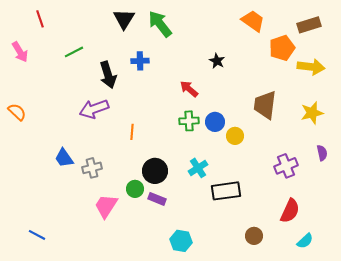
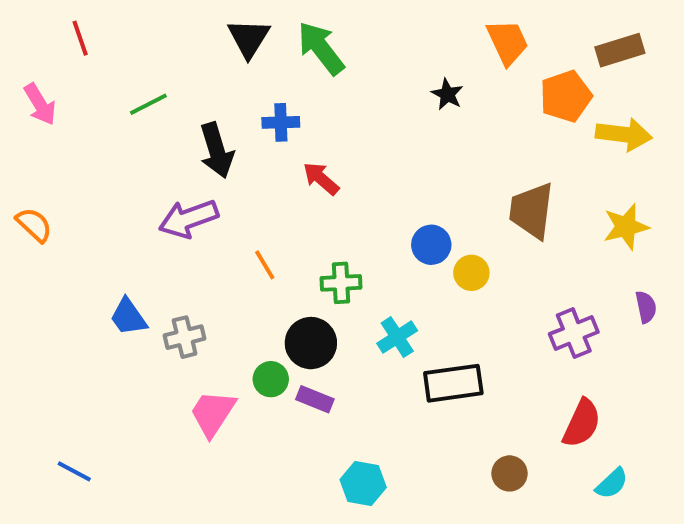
orange trapezoid: (253, 21) -> (508, 42), turned 30
black star: (217, 61) -> (447, 94), moved
red arrow: (189, 89) -> (321, 179), moved
green cross: (189, 121) -> (341, 283), moved
orange line: (132, 132) -> (265, 265), turned -35

